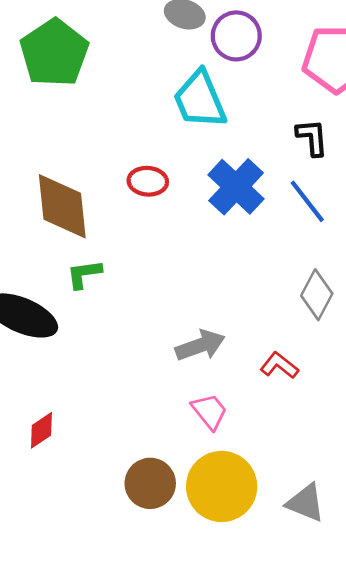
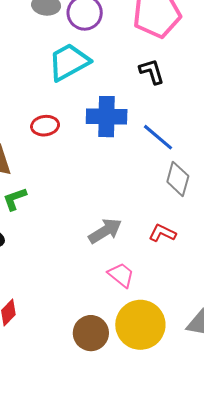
cyan trapezoid: (200, 100) -> (69, 62), turned 96
blue cross: (236, 187) -> (107, 117), turned -30
blue line: (307, 201) -> (158, 137), moved

